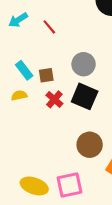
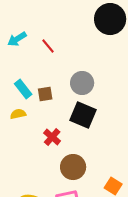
red cross: (54, 99) -> (52, 137), moved
brown circle: (90, 145) -> (73, 167), moved

